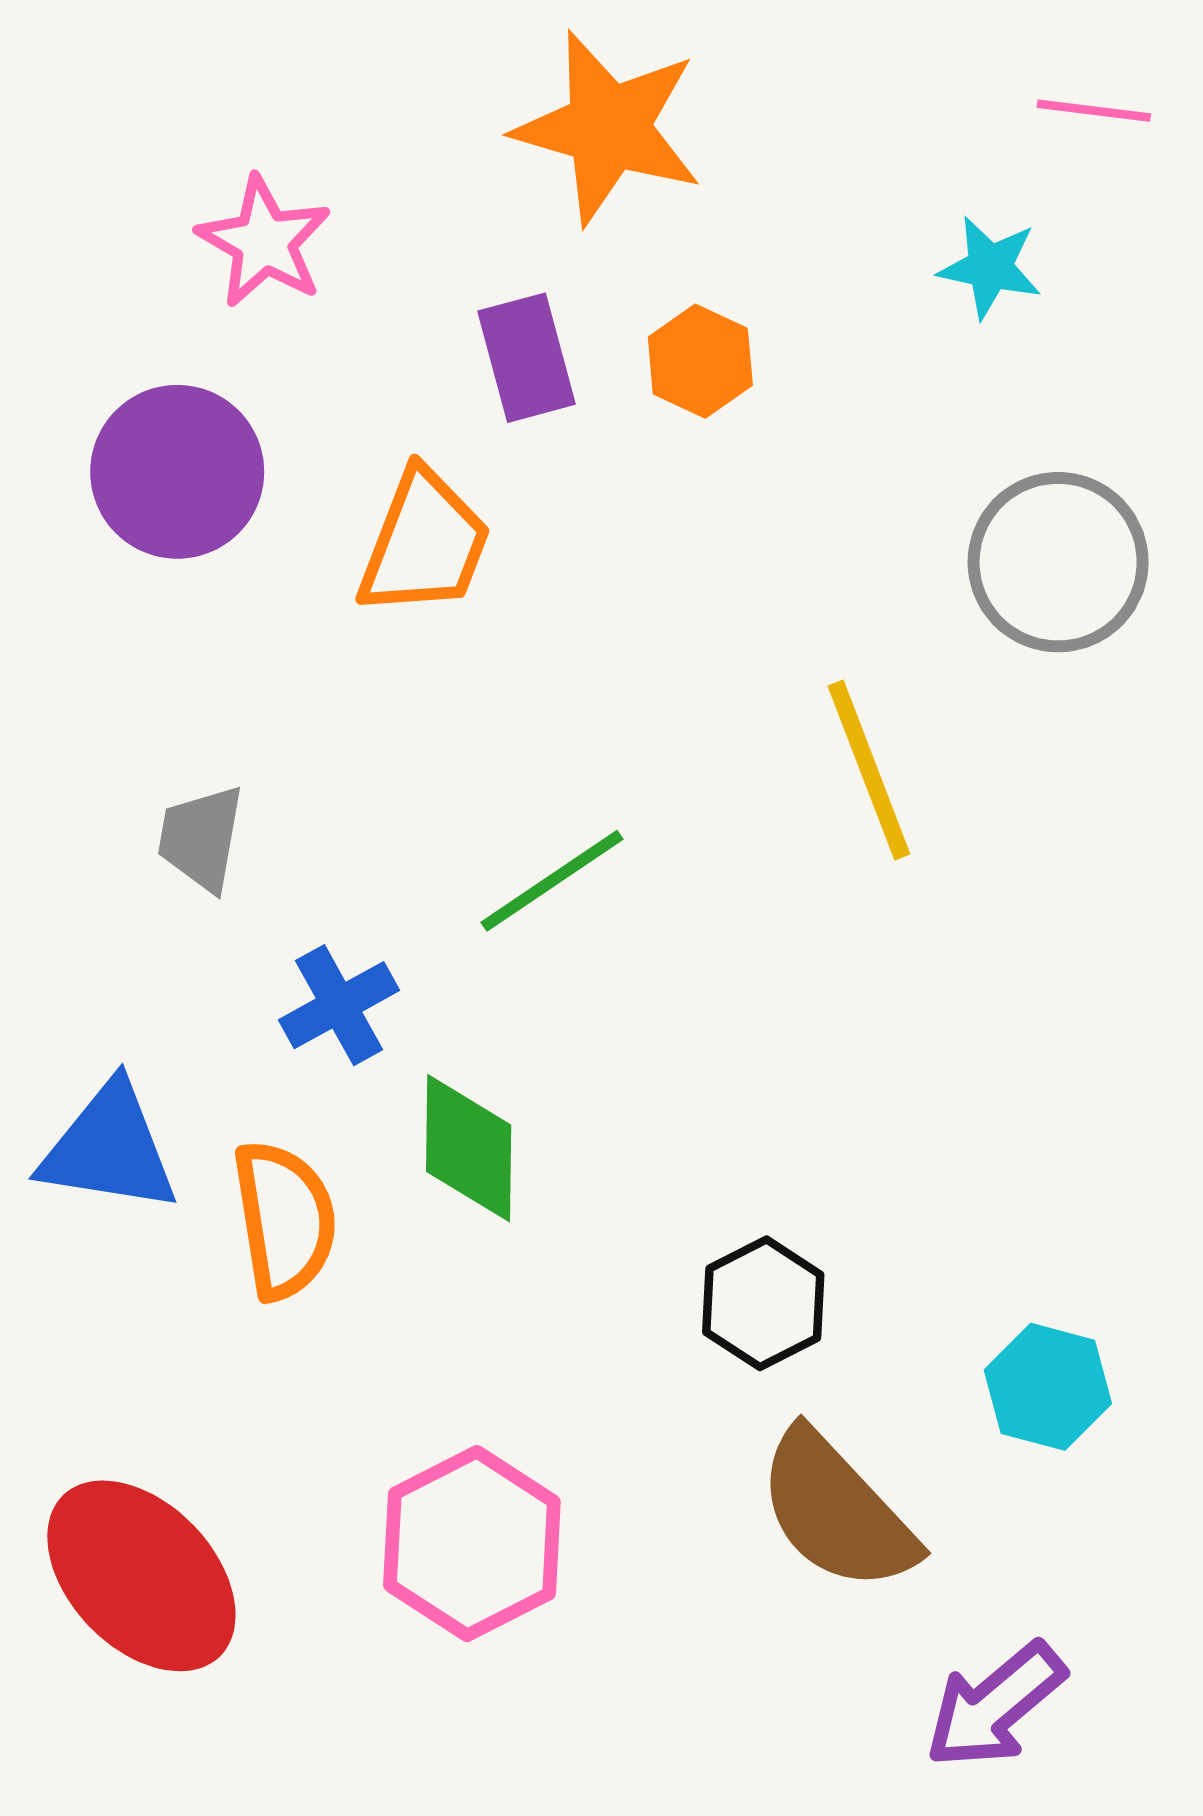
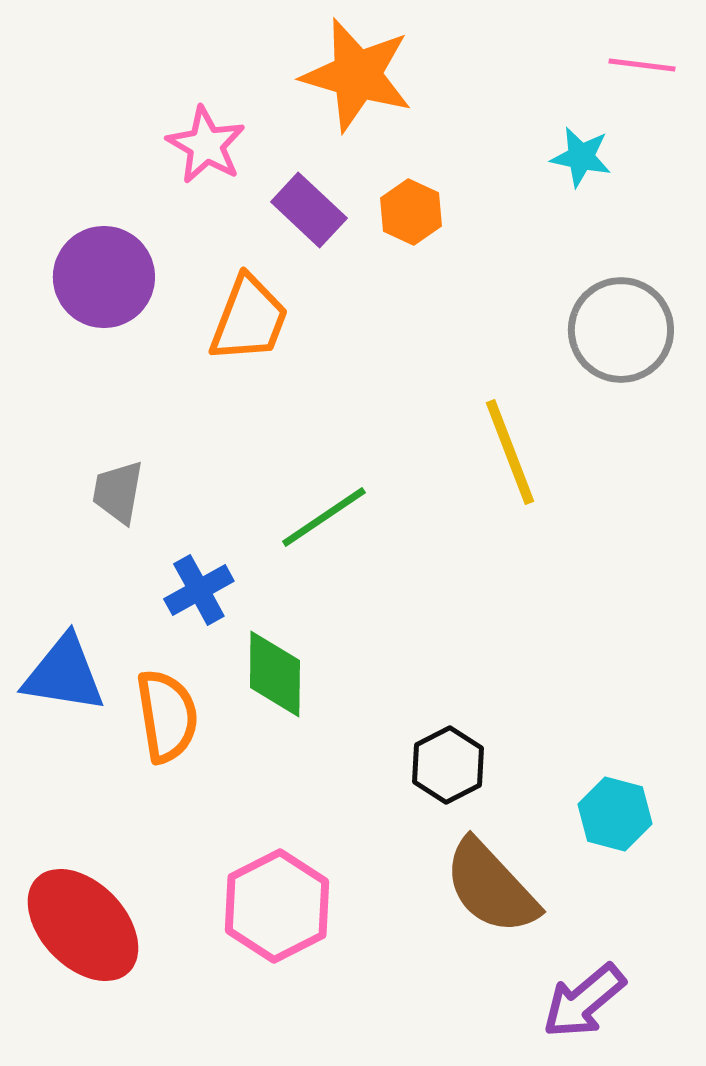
pink star: (264, 242) -> (206, 145), moved
purple rectangle: (526, 358) -> (309, 210), turned -32

